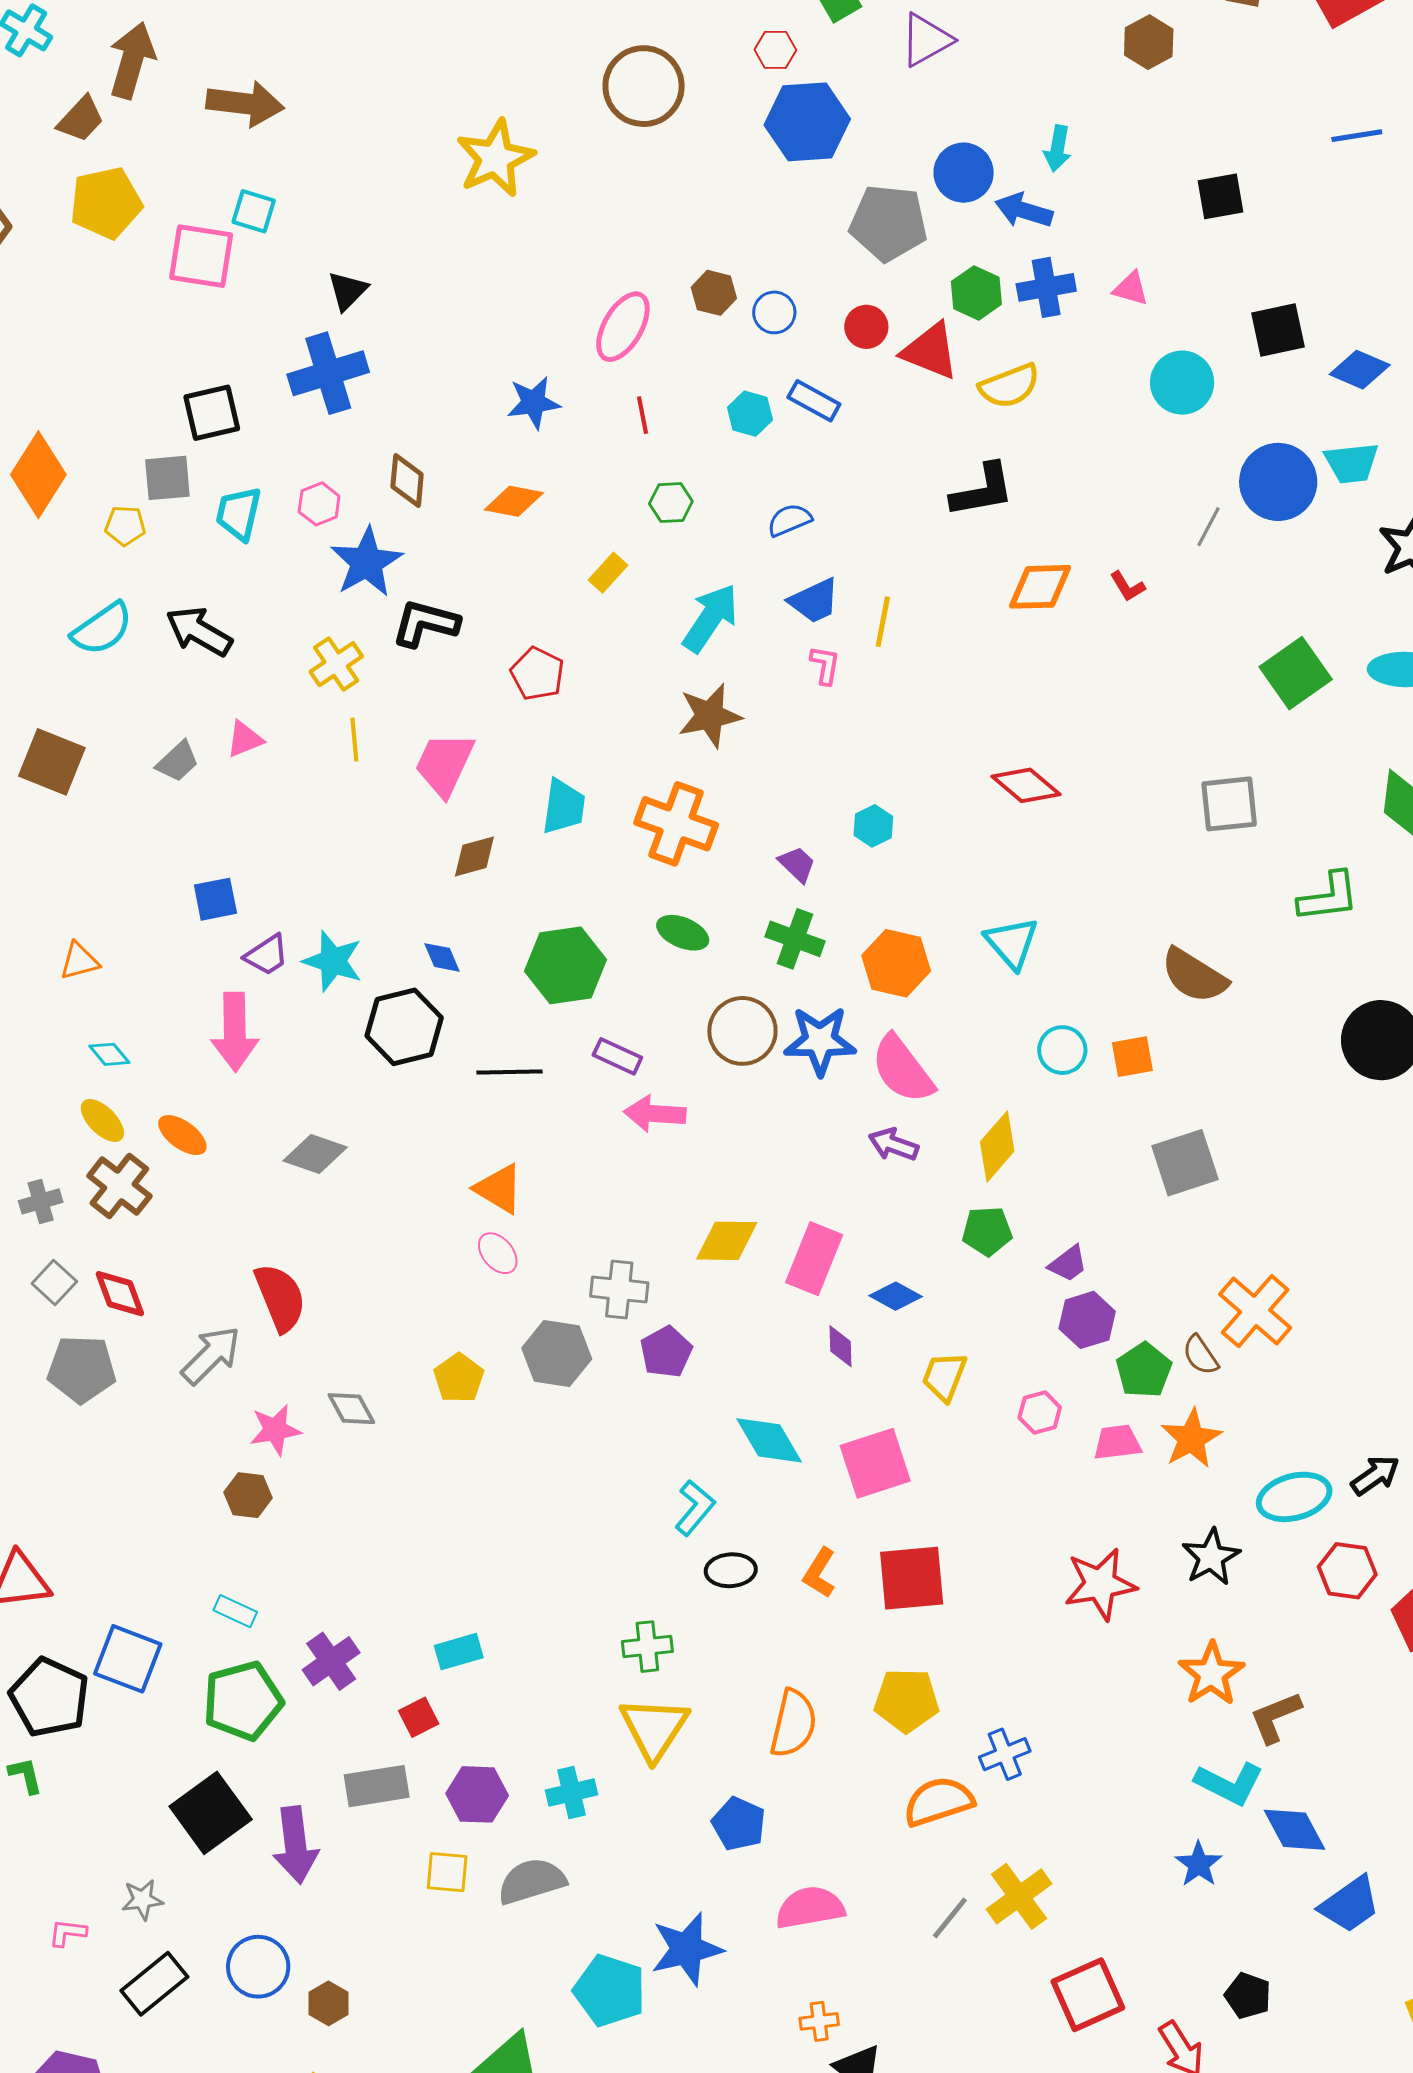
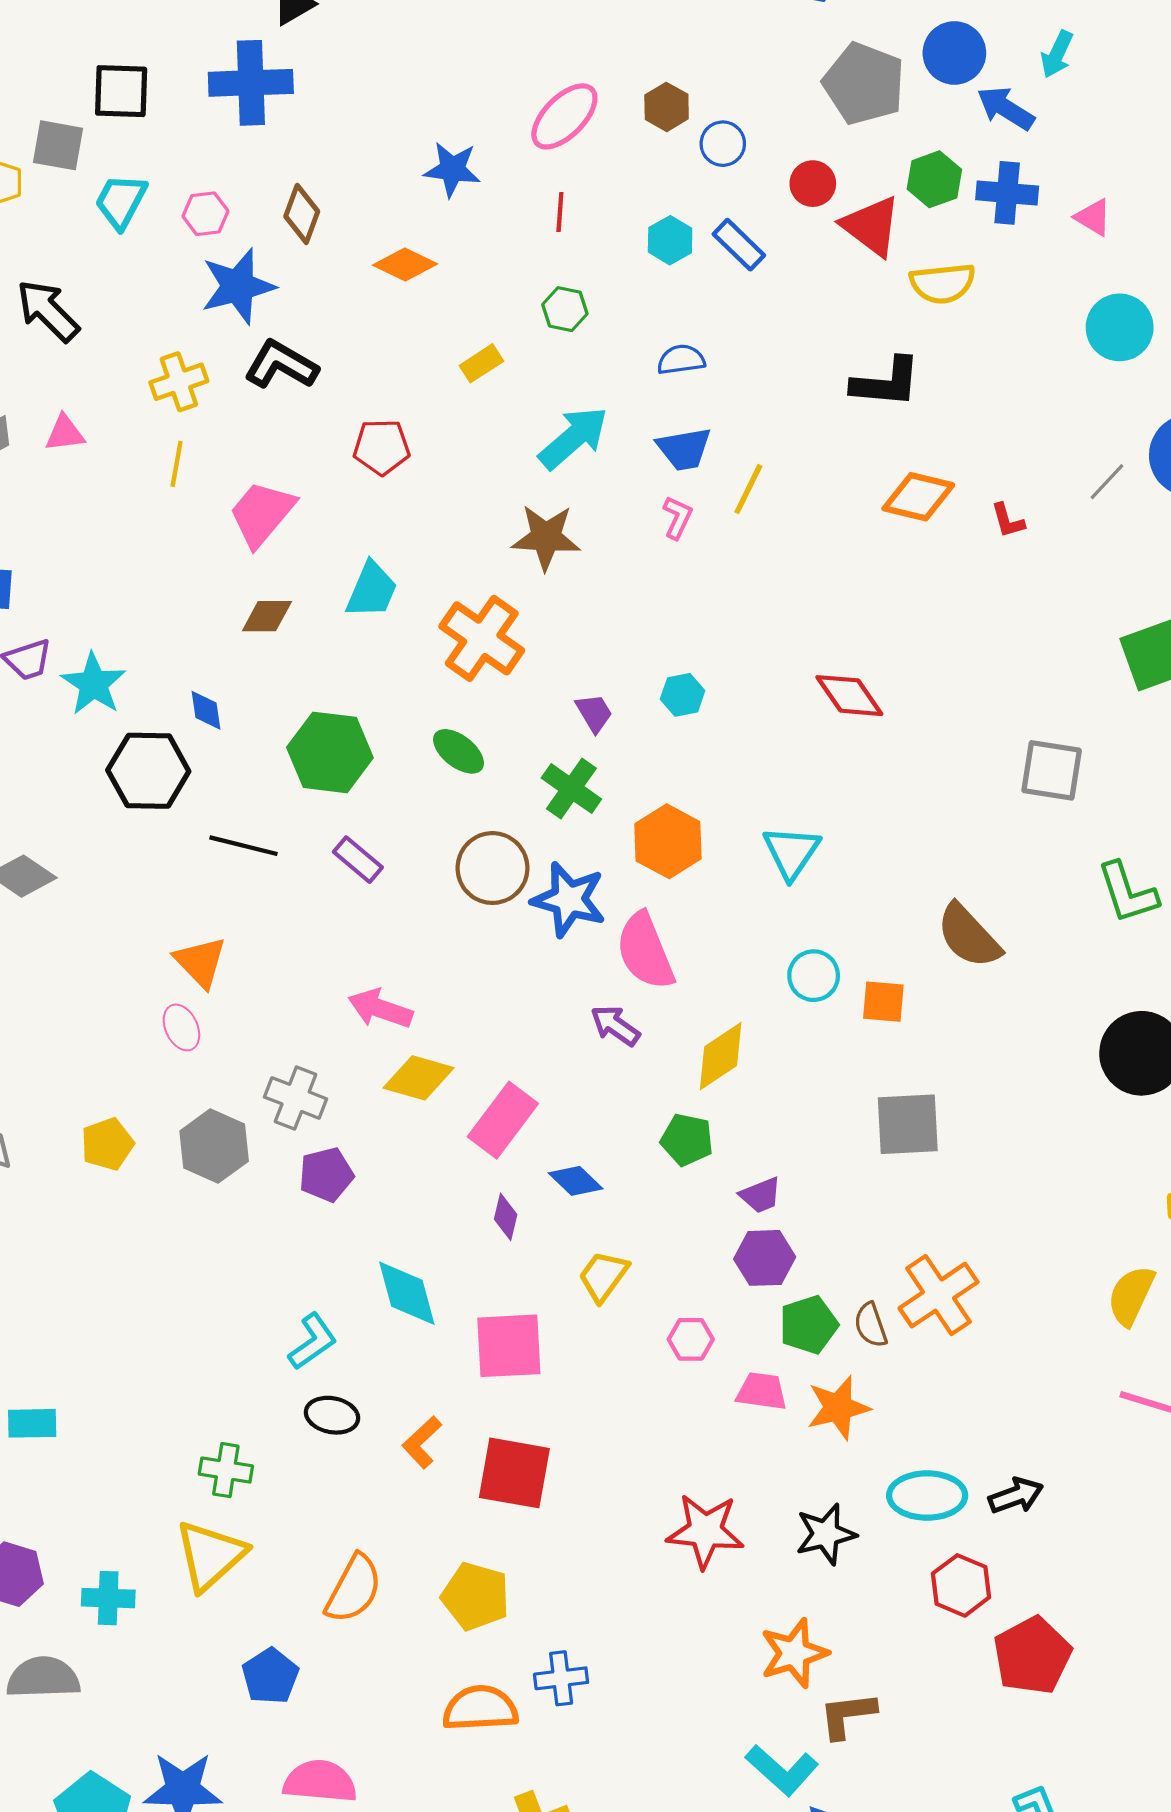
red pentagon: (537, 674) -> (382, 447), turned 30
green L-shape: (1329, 897) -> (1127, 893), turned 64
pink arrow: (655, 1114) -> (380, 1009), moved

